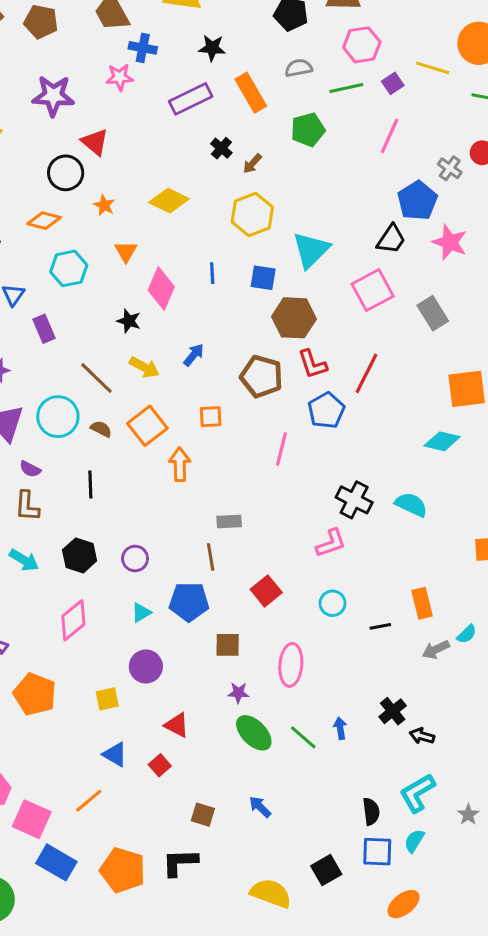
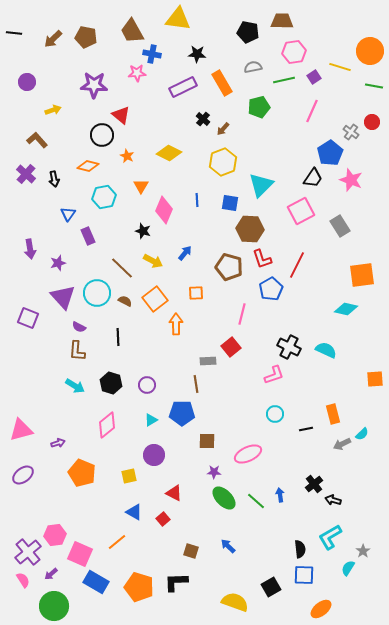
red square: (266, 591) -> (231, 347), moved
pink ellipse: (291, 665) -> (248, 454), turned 60
cyan semicircle: (414, 841) -> (348, 568), moved

